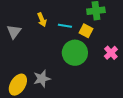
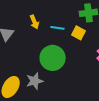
green circle: (75, 53) -> (53, 58), moved

